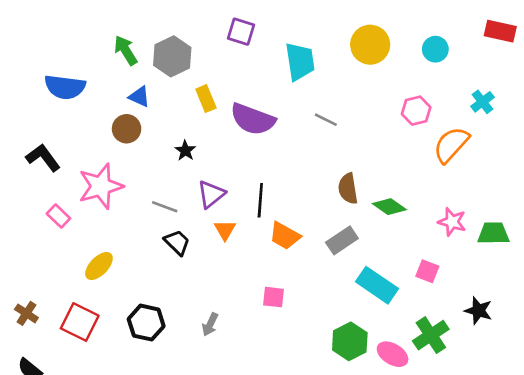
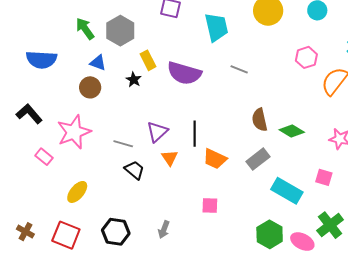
black star: (185, 151) -> (134, 80), moved

